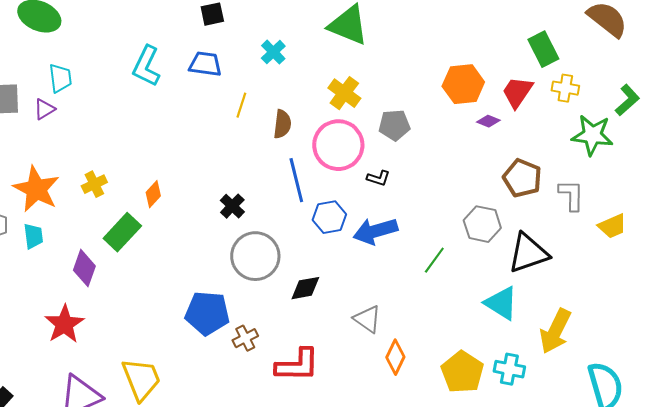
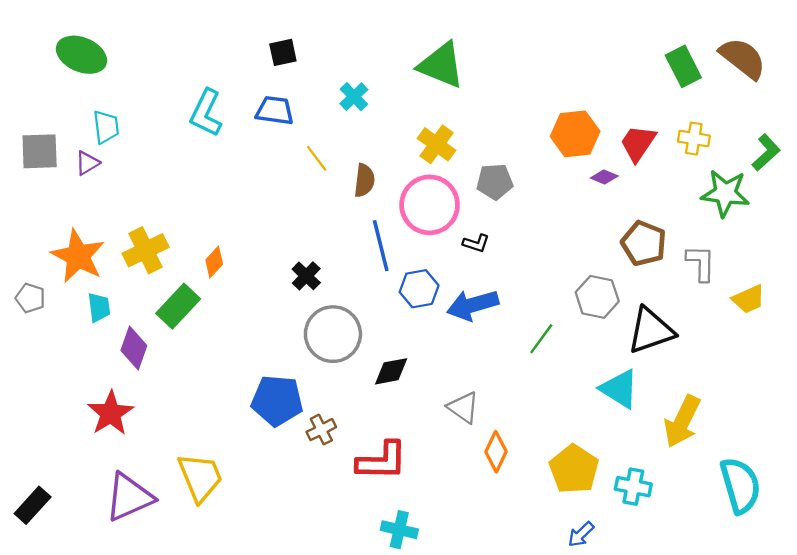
green rectangle: (543, 49) -> (683, 66), moved
yellow line: (241, 105) -> (317, 158), turned -55
yellow cross: (94, 184) -> (146, 250), size x1.5
cyan trapezoid: (33, 236) -> (99, 307), moved
cyan cross: (509, 369) -> (633, 487), moved

